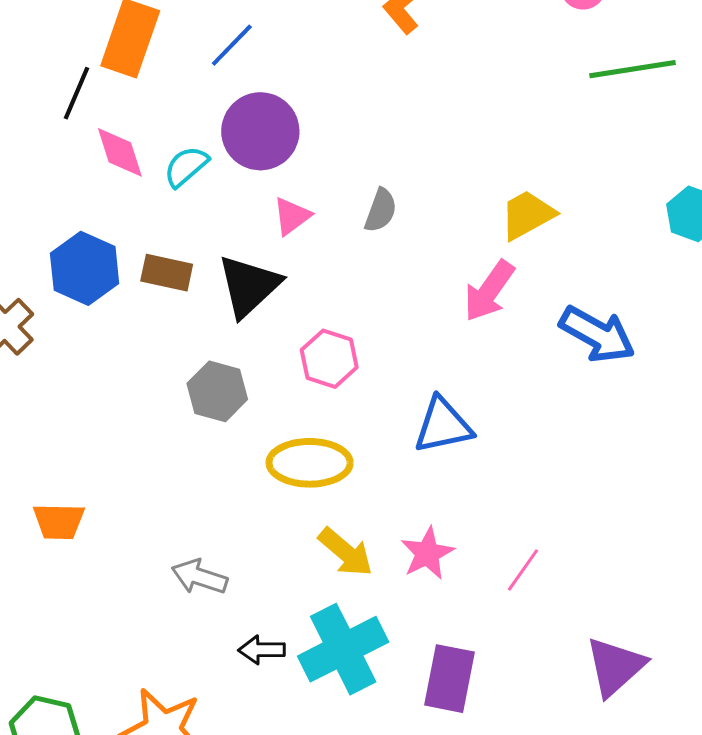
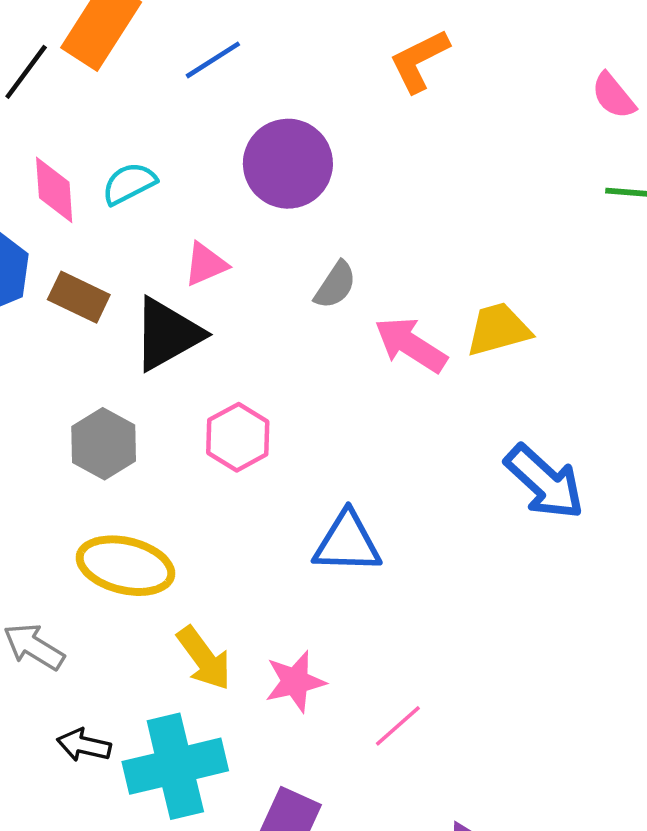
purple circle: (260, 131) -> (288, 164), moved
pink diamond: (120, 152) -> (54, 190), moved
pink triangle: (292, 216) -> (206, 264), moved
pink arrow: (489, 291) -> (411, 345), moved, turned 74
yellow ellipse: (310, 463) -> (125, 566), moved

